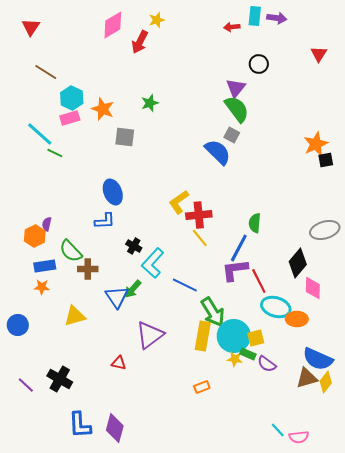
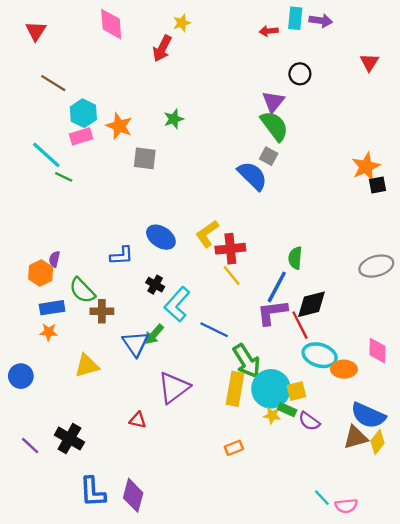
pink diamond: (113, 25) -> (111, 24), moved, turned -64
blue ellipse: (113, 192) -> (161, 237), moved, turned -35
black diamond: (298, 263) -> (311, 304), moved, turned 36
pink diamond: (313, 288) -> (377, 351), moved

